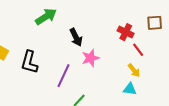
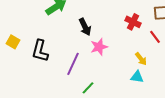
red line: (138, 50) -> (155, 37), moved

